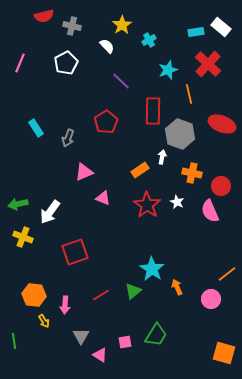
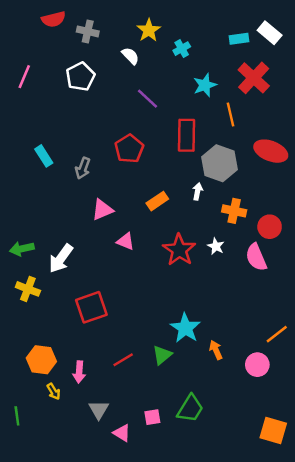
orange rectangle: (140, 170) -> (157, 201), moved

